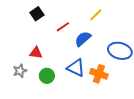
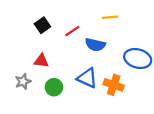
black square: (37, 14) -> (42, 25), moved
yellow line: (96, 15) -> (110, 17), turned 40
blue semicircle: (83, 39) -> (95, 45), turned -126

